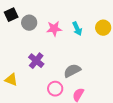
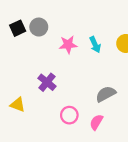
gray circle: (29, 23) -> (39, 27), moved
gray semicircle: (72, 71) -> (106, 94), moved

